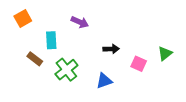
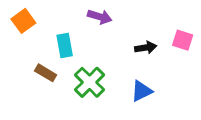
pink square: (139, 64) -> (183, 40), moved

